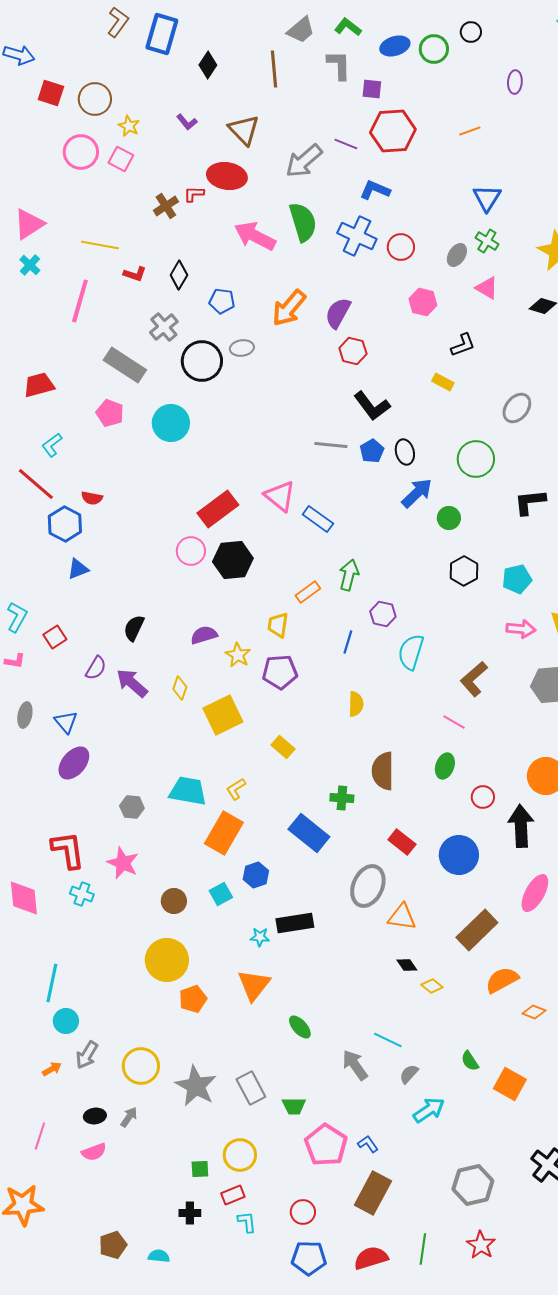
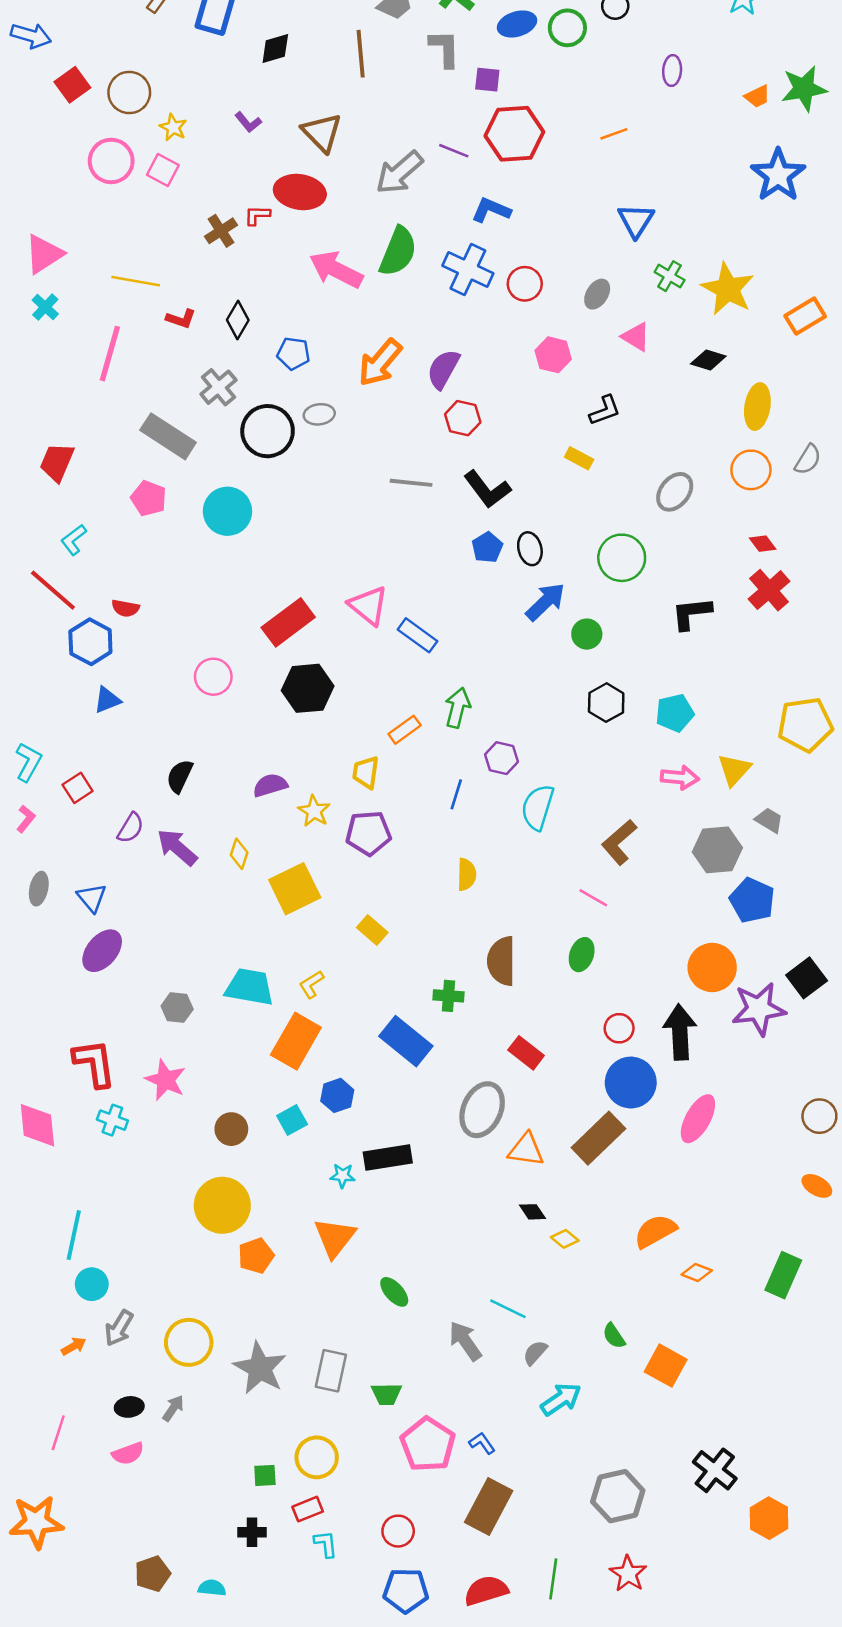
black diamond: (208, 65) -> (275, 49), turned 40
red square: (51, 93) -> (72, 85), turned 36
green semicircle: (303, 222) -> (398, 251), turned 39
green cross: (487, 241) -> (670, 276), moved
red trapezoid: (39, 385) -> (57, 462), turned -52
gray line: (331, 445) -> (411, 483), moved
pink circle: (191, 551) -> (213, 677), moved
pink L-shape: (15, 661) -> (26, 819), turned -60
red circle: (483, 797) -> (619, 1028), moved
blue circle: (459, 855) -> (631, 1083), moved
brown rectangle: (477, 930) -> (598, 1138), moved
gray rectangle: (251, 1088) -> (331, 1371), turned 40

